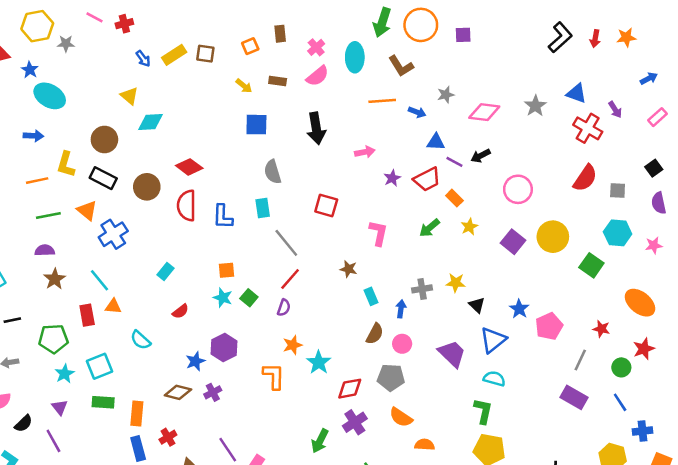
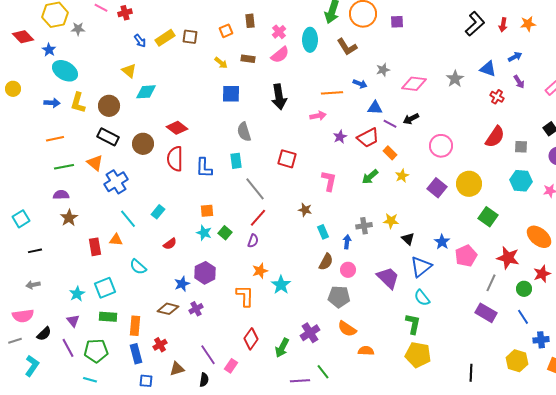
blue arrow: (649, 78) -> (515, 57), moved
orange line: (382, 101) -> (332, 93), moved
red cross: (588, 128) -> (497, 97), size x0.6
yellow L-shape: (66, 164) -> (78, 103), moved
green square: (591, 265) -> (488, 217), moved
cyan line: (99, 280) -> (128, 219), moved
red star: (601, 329) -> (508, 258), size x1.6
green pentagon: (53, 339) -> (96, 351), moved
cyan semicircle: (494, 379) -> (422, 298), turned -144
red diamond: (350, 389) -> (251, 339), moved, turned -45

